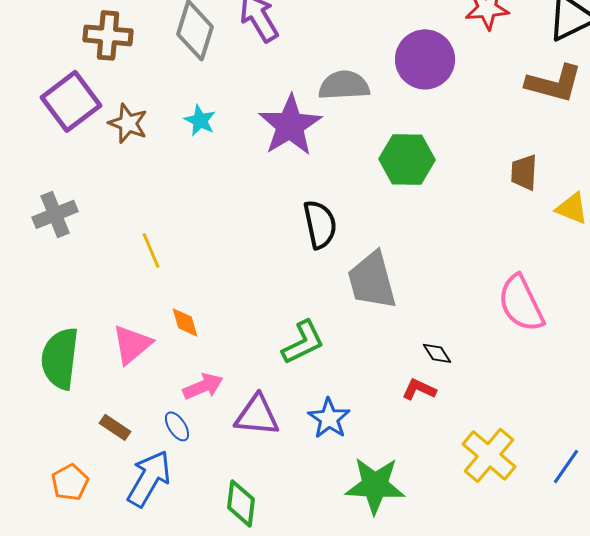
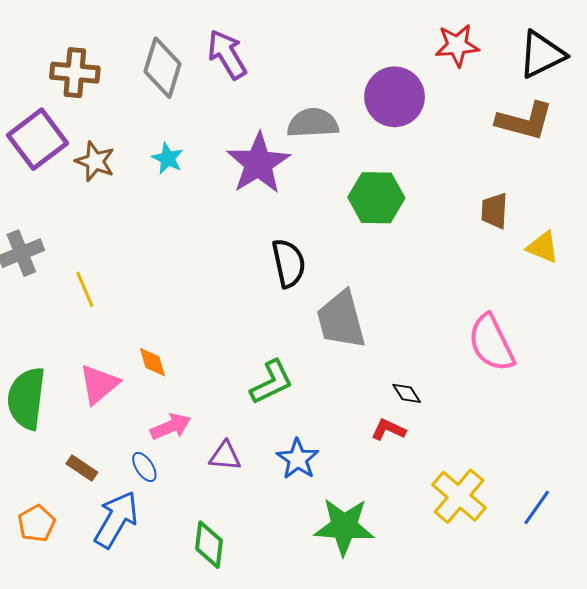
yellow line: (151, 250) -> (85, 289), moved
purple triangle: (257, 415) -> (225, 456), size x0.7

